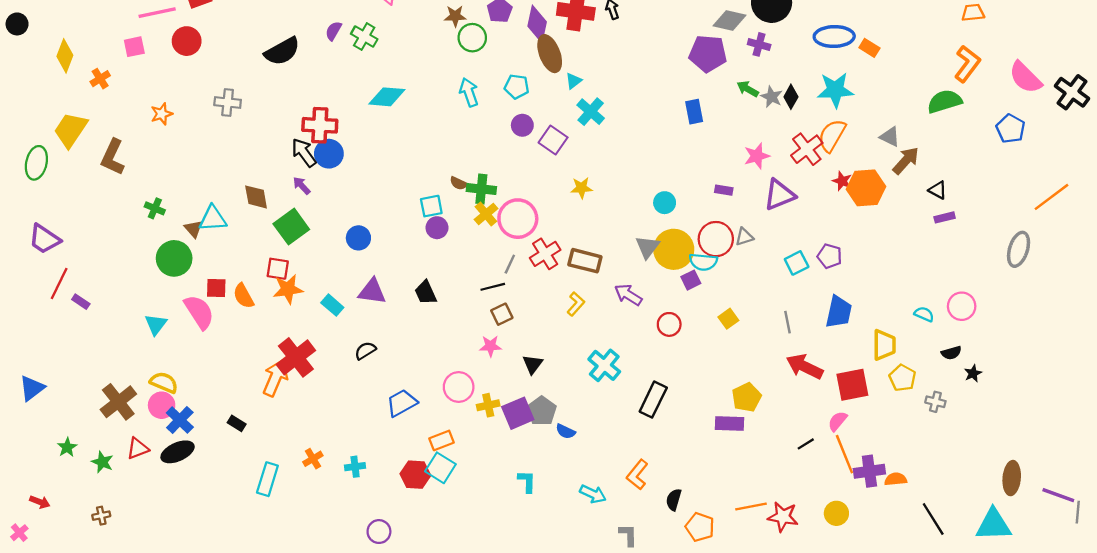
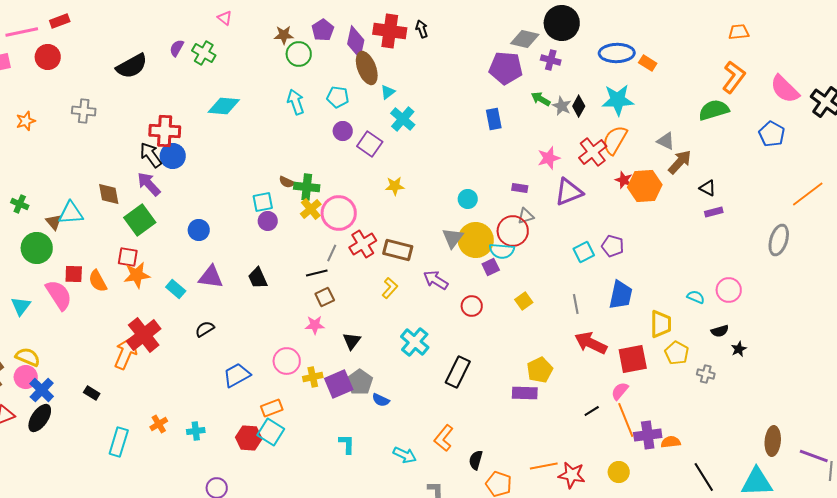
purple arrow: (302, 186) -> (149, 184), size x1.5
gray triangle: (744, 237) -> (526, 216), moved
black ellipse: (178, 452) -> (40, 418), turned -32

